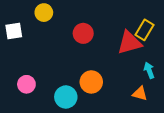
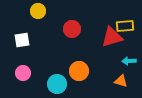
yellow rectangle: (144, 30) -> (125, 26), turned 54
white square: (14, 31) -> (22, 40), moved
cyan arrow: (149, 70) -> (129, 61), turned -72

